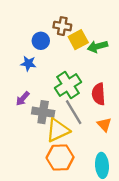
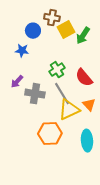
green arrow: (97, 46) -> (83, 36), turned -42
green cross: (68, 85) -> (57, 70), size x0.7
red semicircle: (99, 94) -> (84, 78), turned -36
yellow triangle: (58, 130) -> (69, 110), moved

